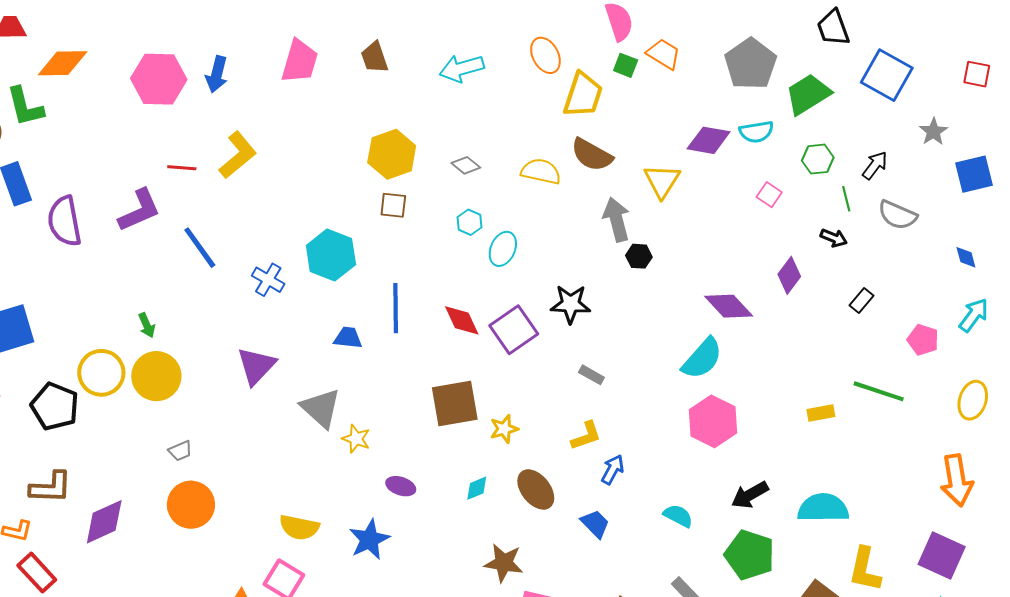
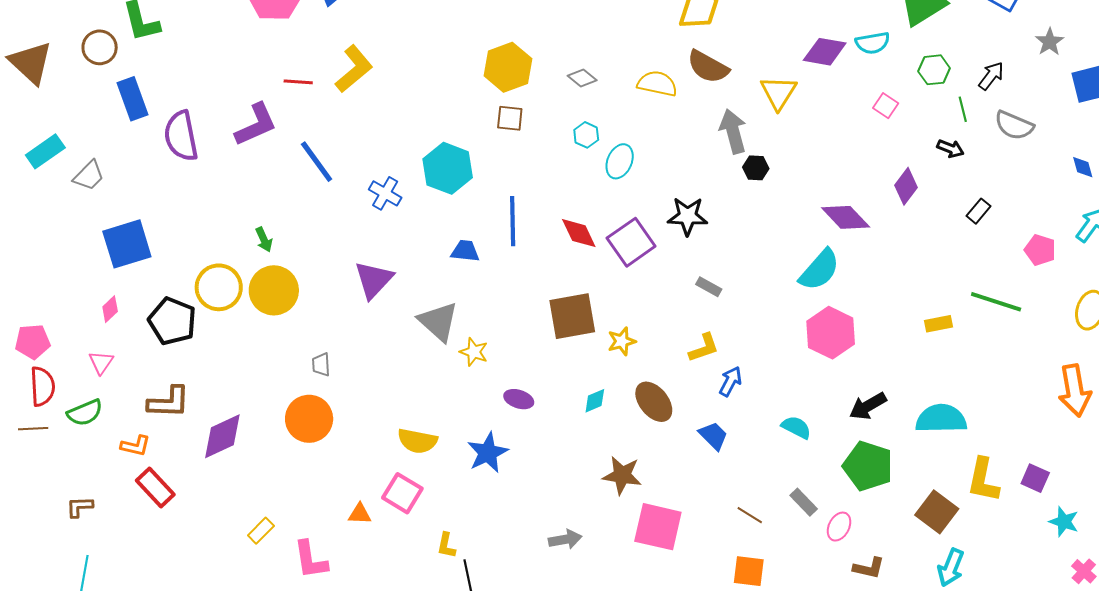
gray trapezoid: (180, 451) -> (321, 365), moved, turned 110
purple square: (942, 556) -> (1035, 478), moved, size x0.6

